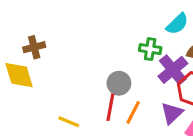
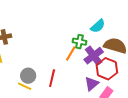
gray circle: (119, 83) -> (28, 76), moved
orange line: (133, 112) -> (71, 53), moved

